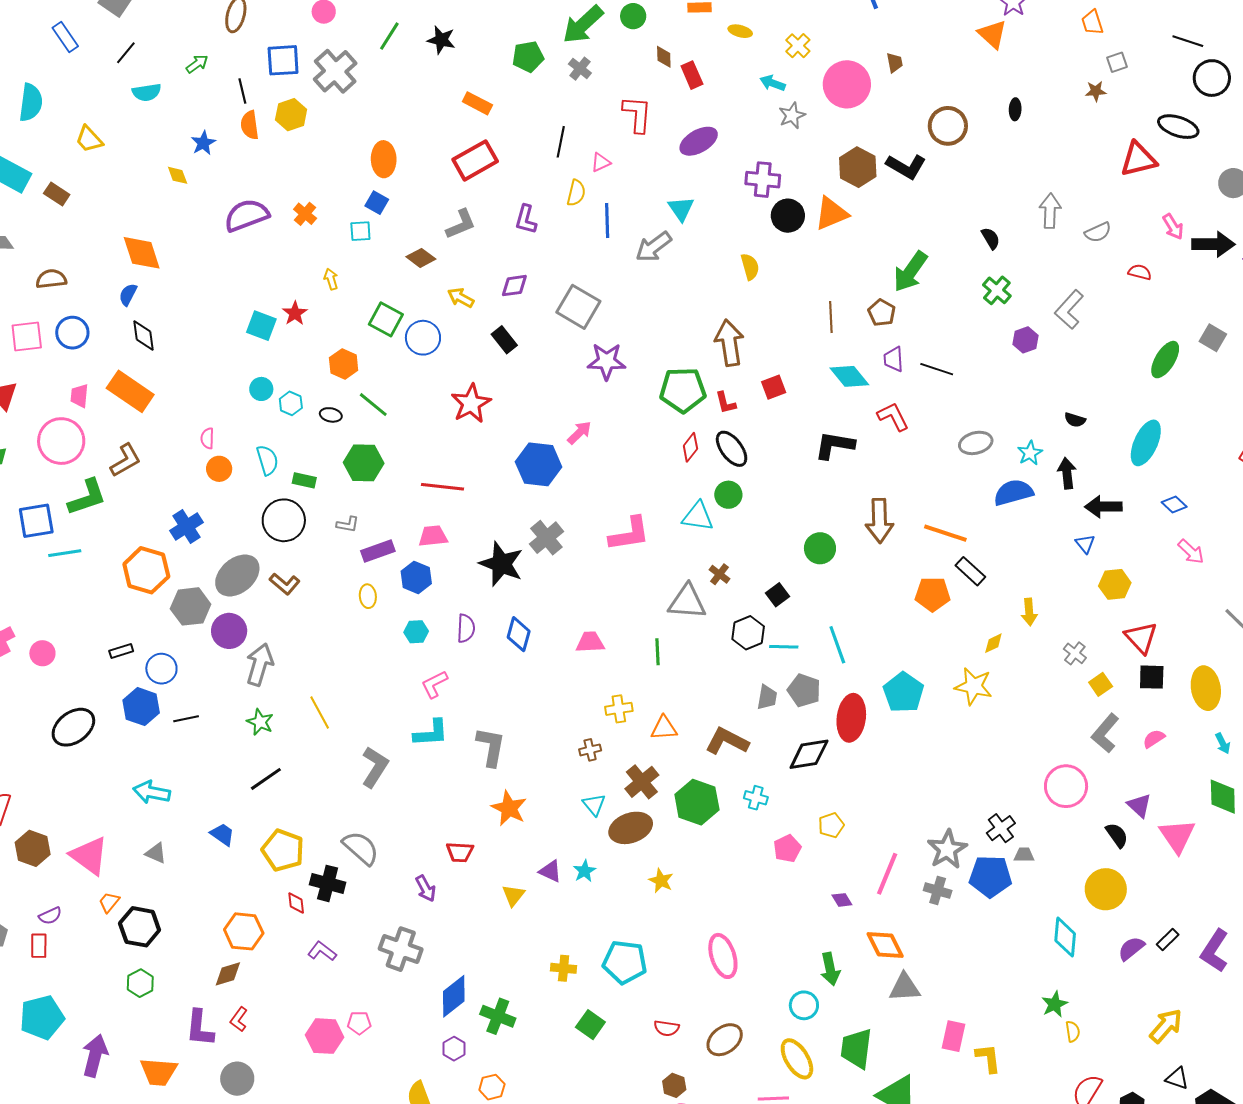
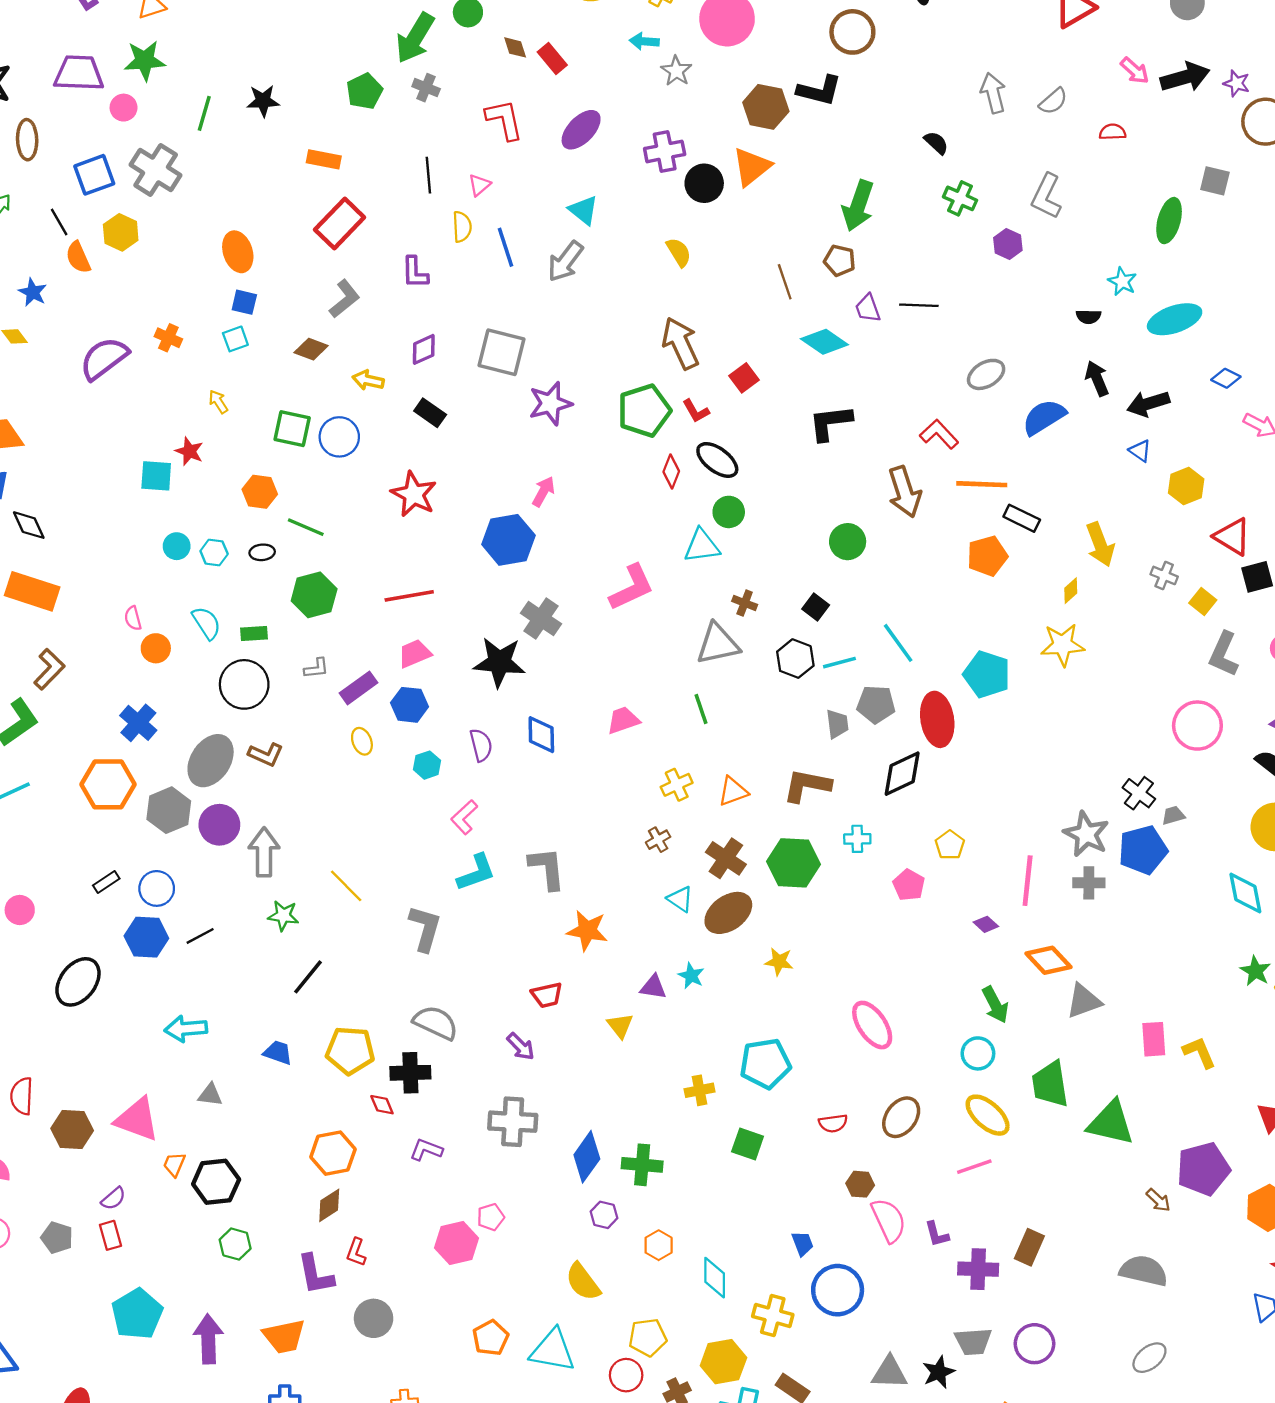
red L-shape: (893, 417) -> (939, 434), moved
cyan ellipse: (1146, 443) -> (1175, 319), turned 63
cyan star: (1030, 453) -> (1122, 281), moved
yellow arrow: (1029, 612) -> (1100, 544), size x1.4

